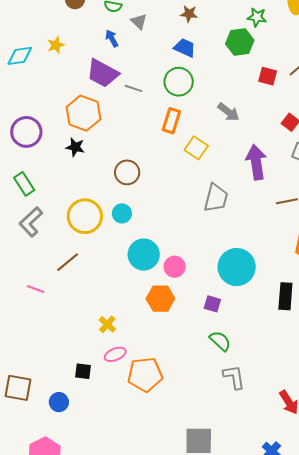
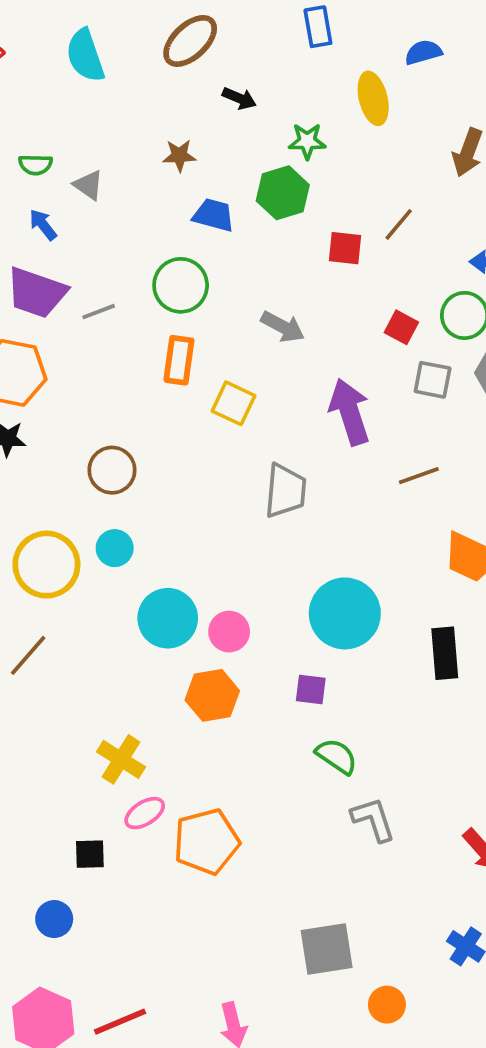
blue trapezoid: (185, 48) -> (214, 215), moved
gray line: (134, 88) -> (99, 312), turned -30
yellow cross: (107, 324) -> (121, 759), size x1.4

